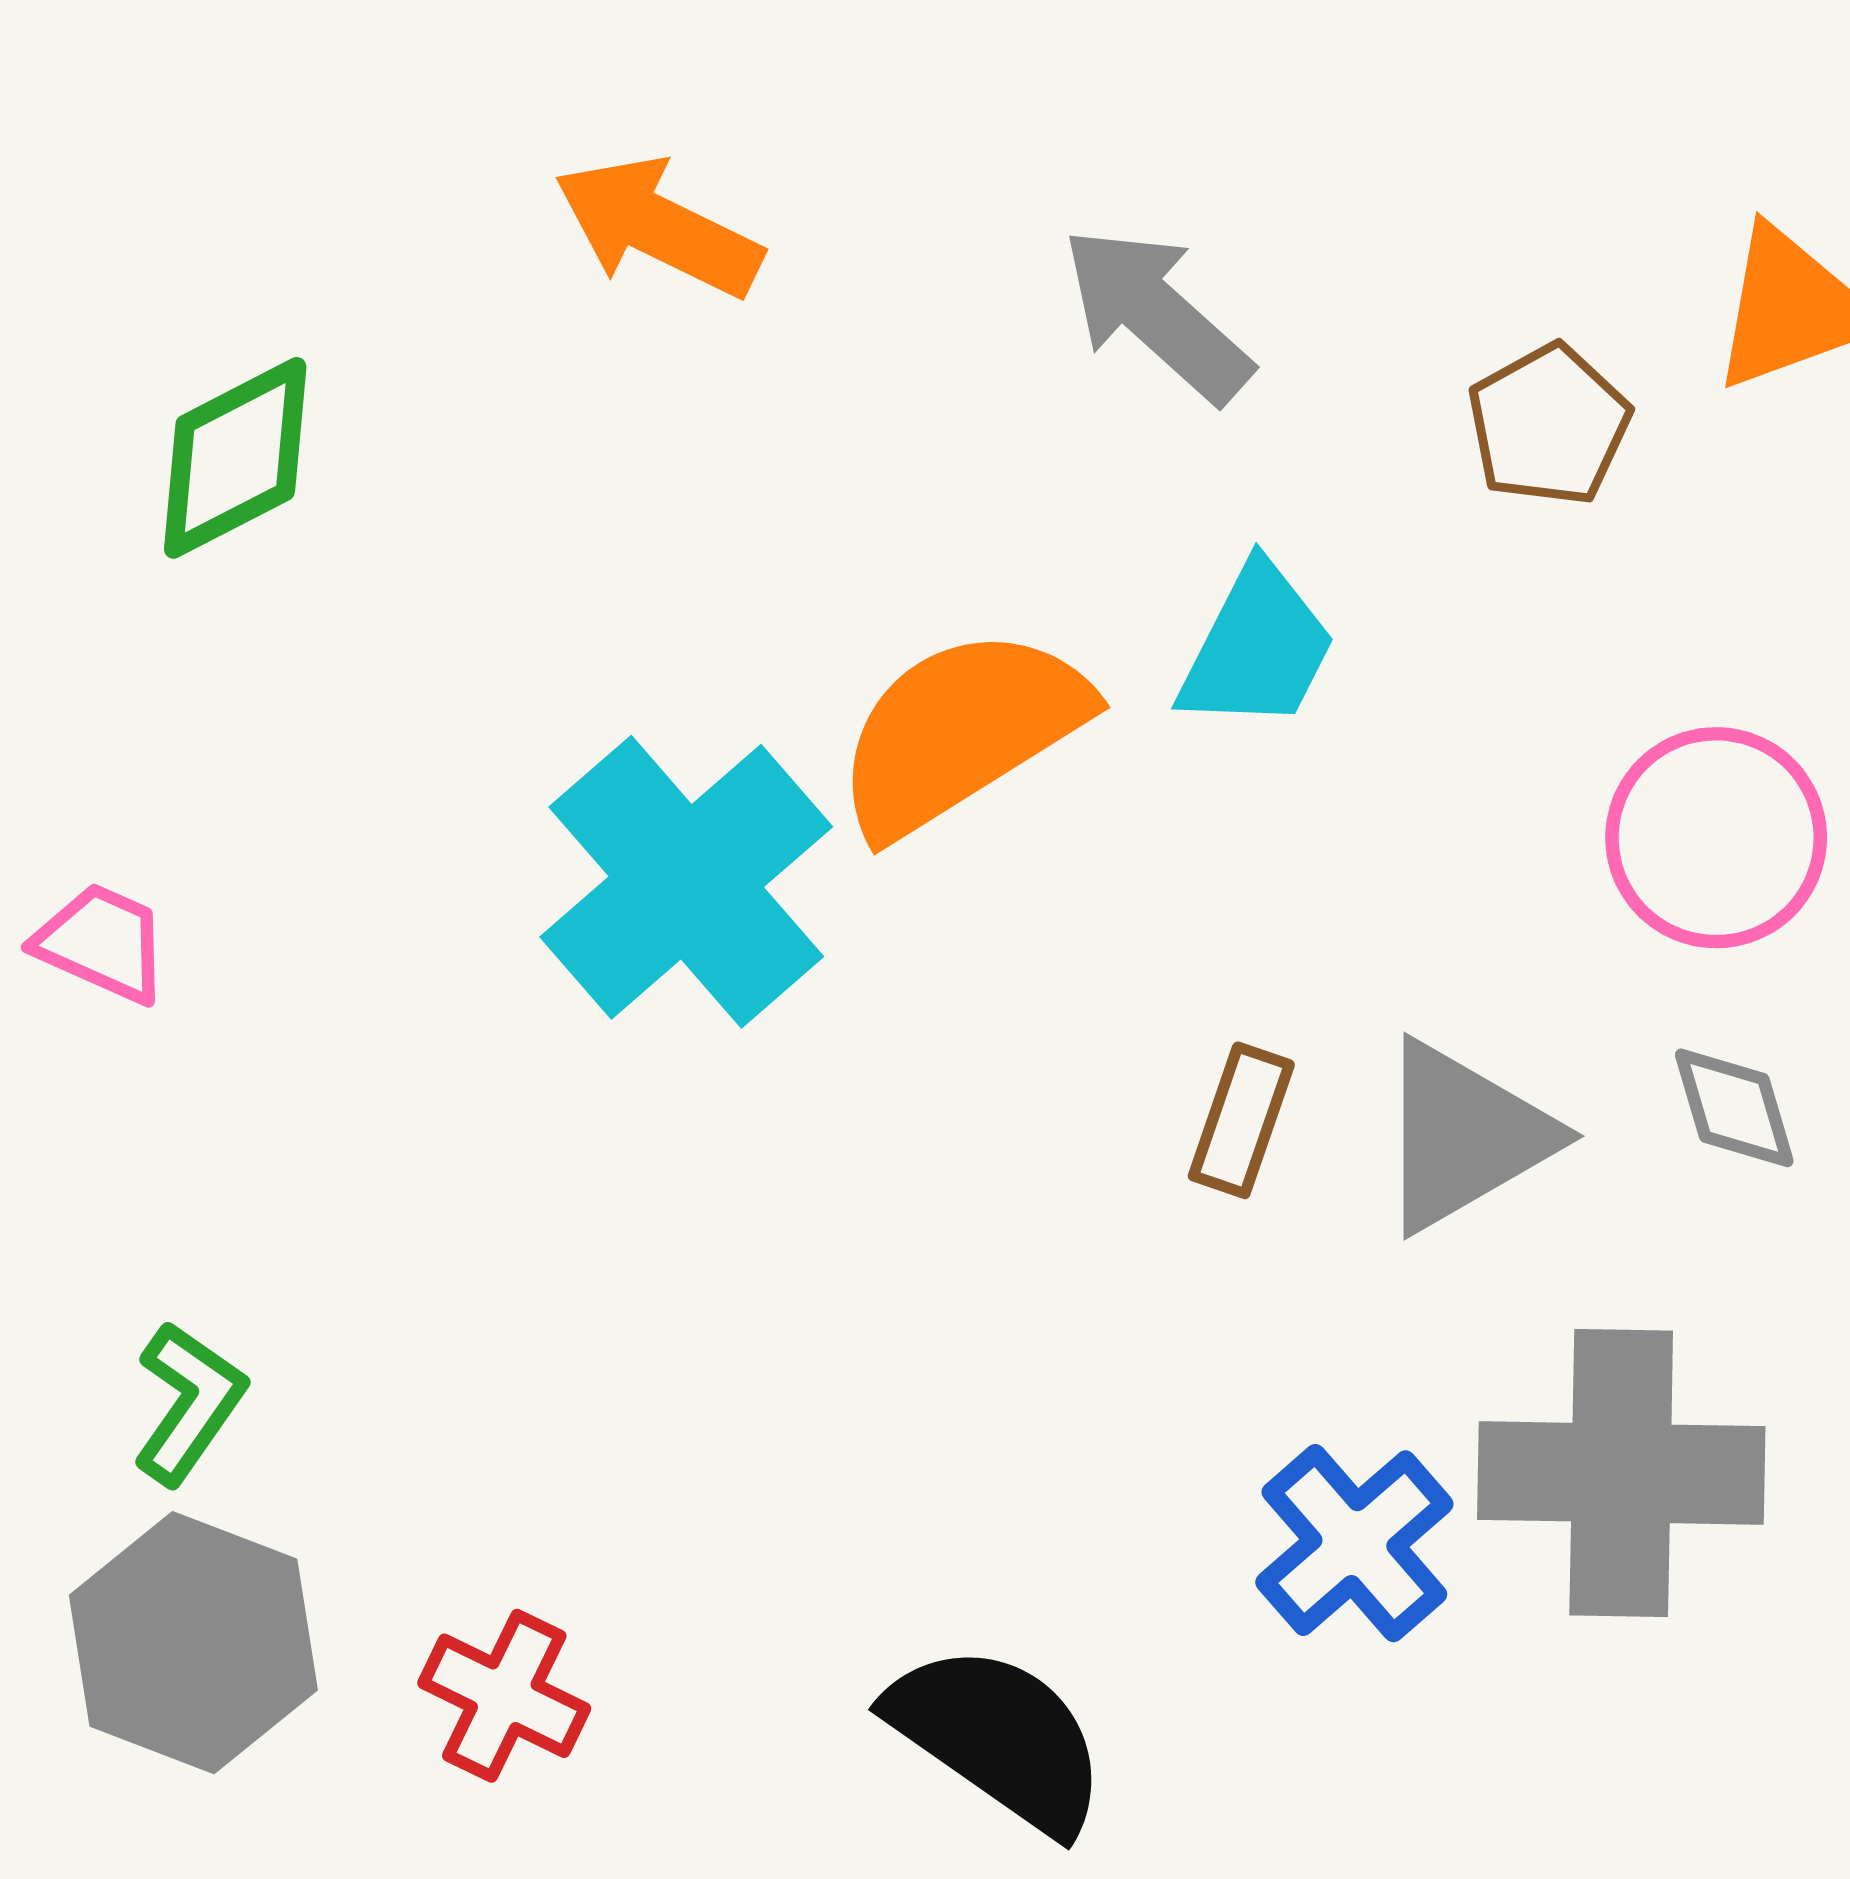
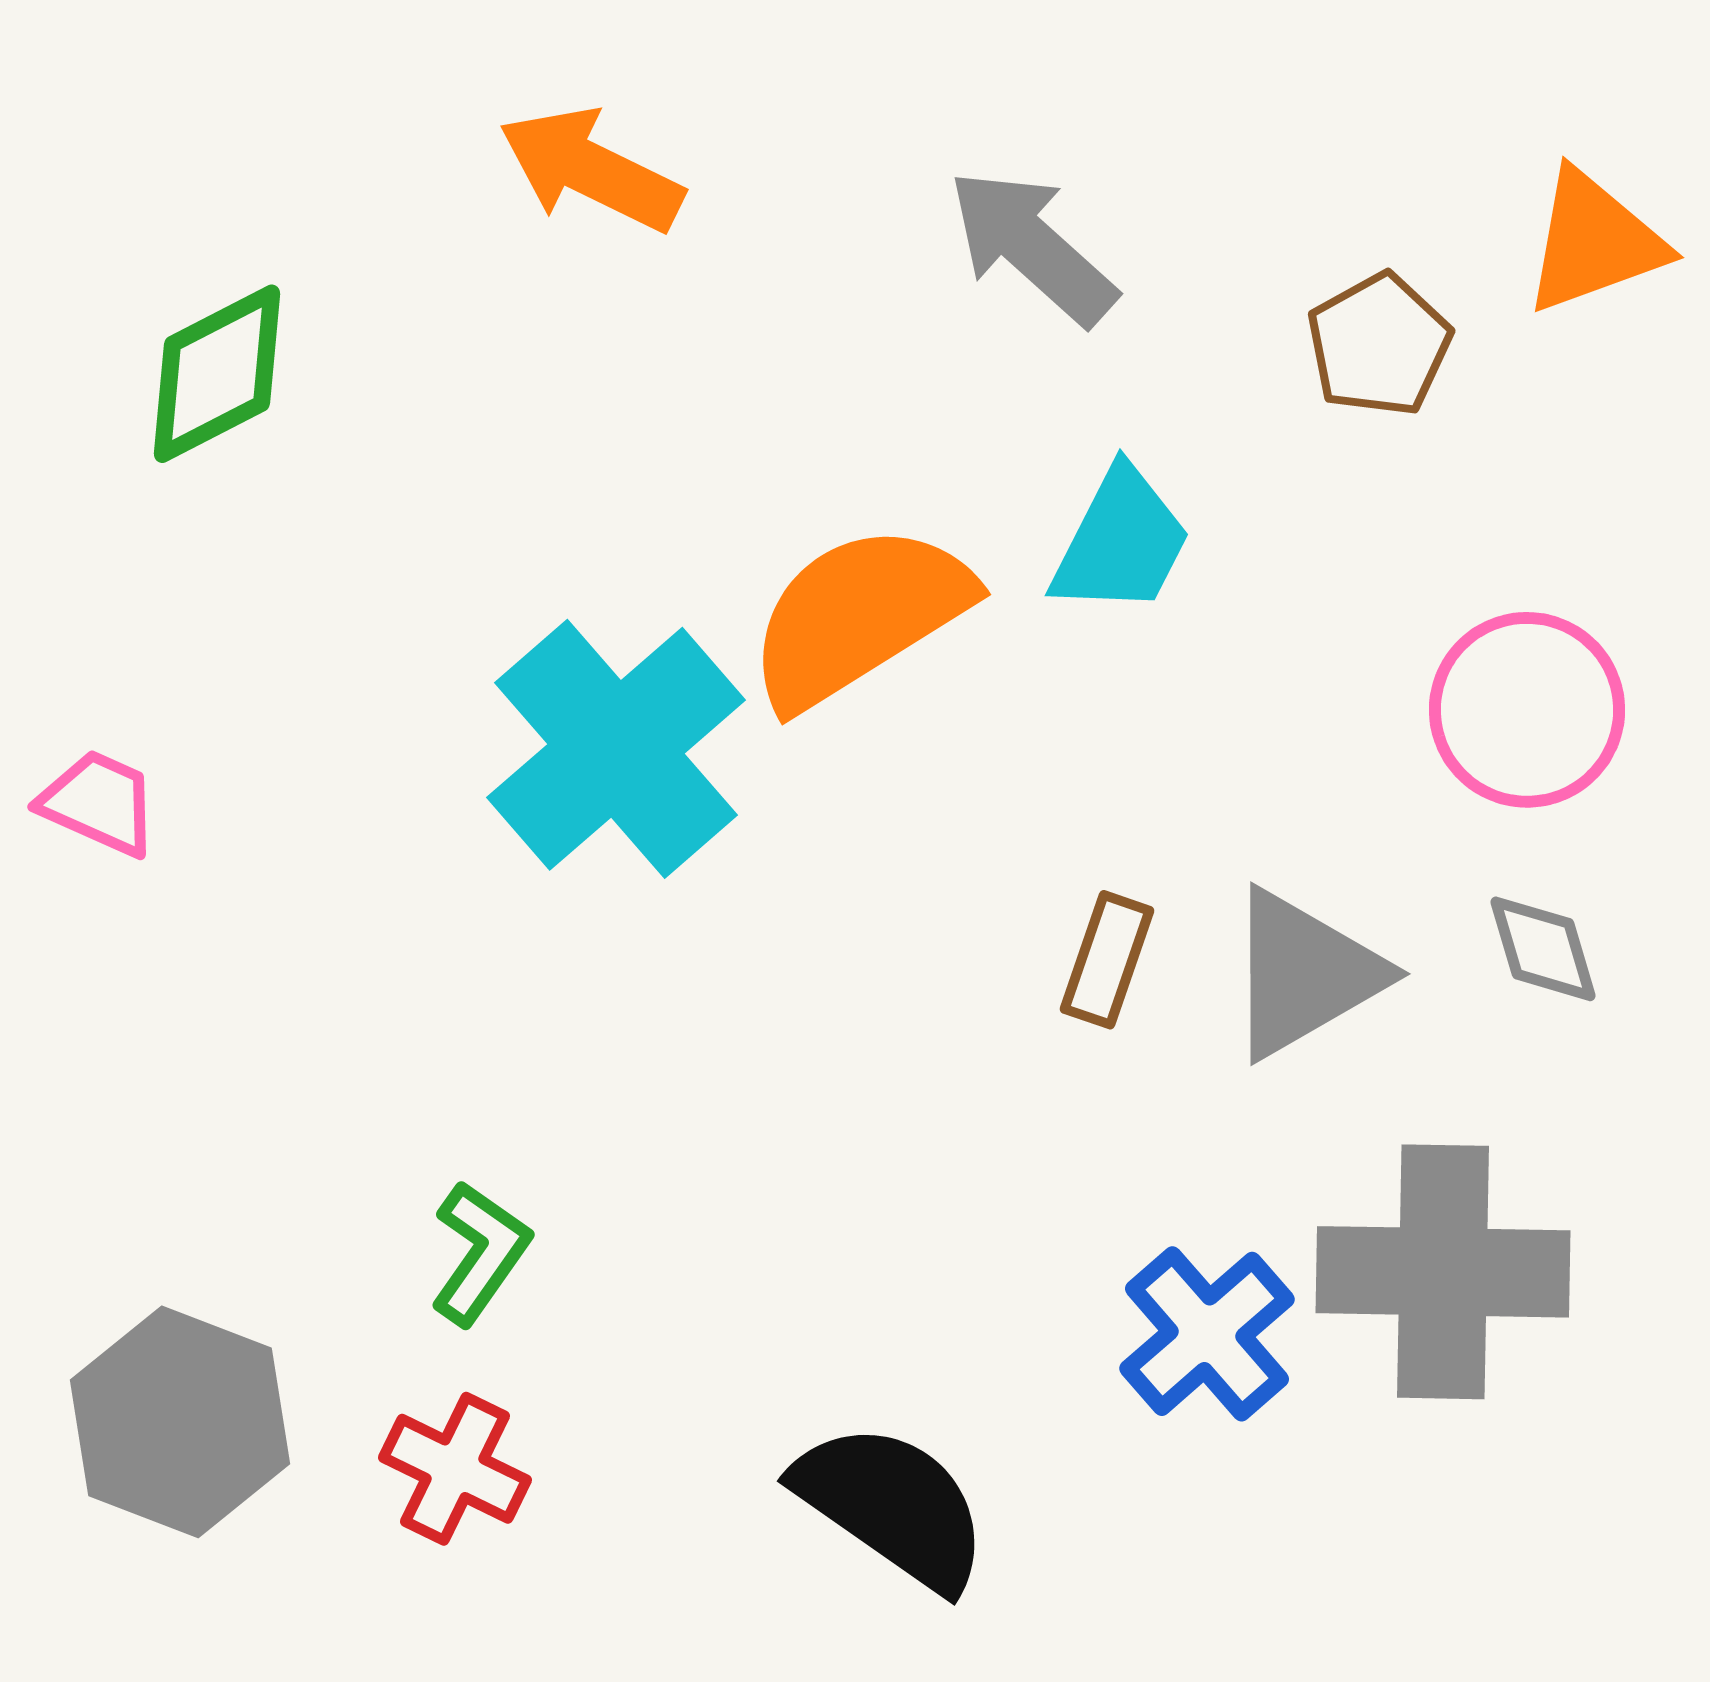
green L-shape: (189, 1403) -> (480, 1253), moved

